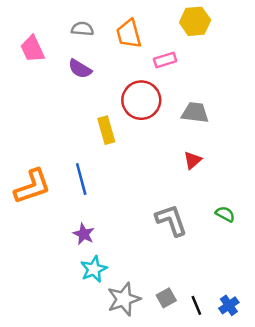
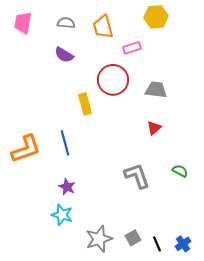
pink trapezoid: (32, 49) -> (23, 23), moved, turned 35
cyan star: (94, 269) -> (62, 215), moved, turned -30

